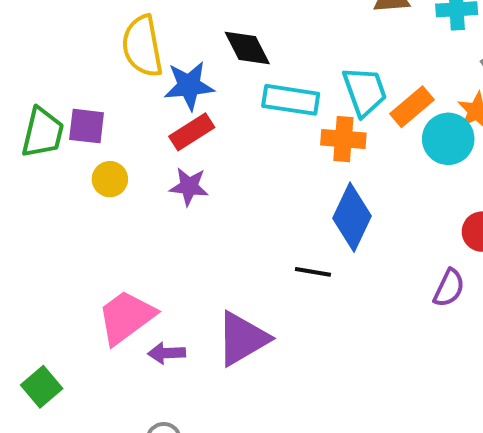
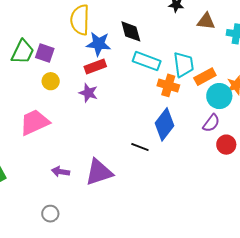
purple semicircle: (449, 288) -> (211, 123), moved
pink trapezoid: (126, 317) -> (34, 122), moved

